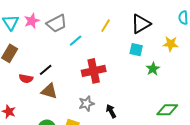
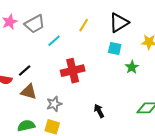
gray star: (86, 104) -> (54, 104), moved
black arrow: (111, 111) -> (99, 111), moved

